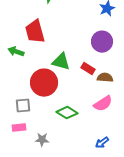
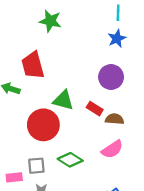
gray square: (23, 106) -> (36, 166), moved

